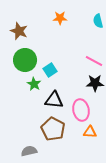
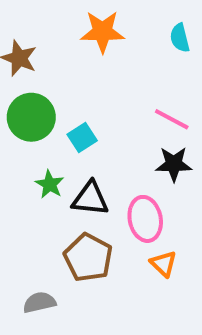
orange star: (60, 18) -> (102, 32), size x1.5
green star: (34, 84) -> (50, 184), moved
orange triangle: (90, 132) -> (164, 264), turned 40

